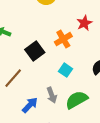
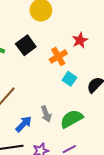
black square: (35, 51) -> (26, 45), moved
cyan square: (65, 70) -> (69, 79), moved

